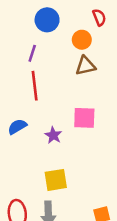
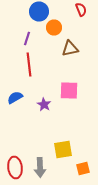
orange circle: (82, 40) -> (54, 28), moved
yellow square: (56, 180) -> (63, 150), moved

